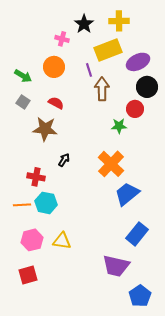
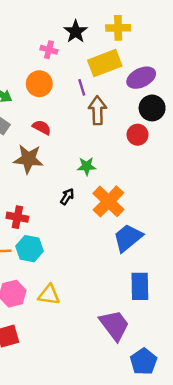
green star: (119, 126) -> (87, 166), moved
black arrow: (64, 160) -> (67, 197), moved
blue rectangle: (137, 234) -> (140, 286), turned -40
purple trapezoid: (116, 266) -> (114, 325), turned -140

